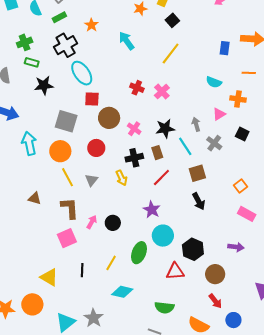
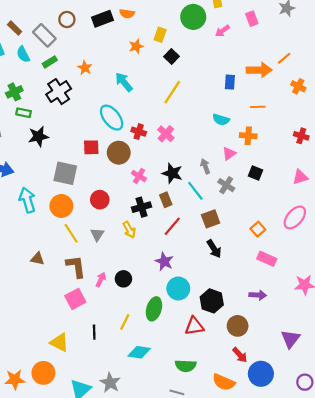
cyan ellipse: (82, 73) -> (112, 118), moved
brown circle: (109, 118) -> (119, 153), moved
black star: (165, 128) -> (172, 173), turned 30
blue circle: (233, 320) -> (261, 374), size x1.5

